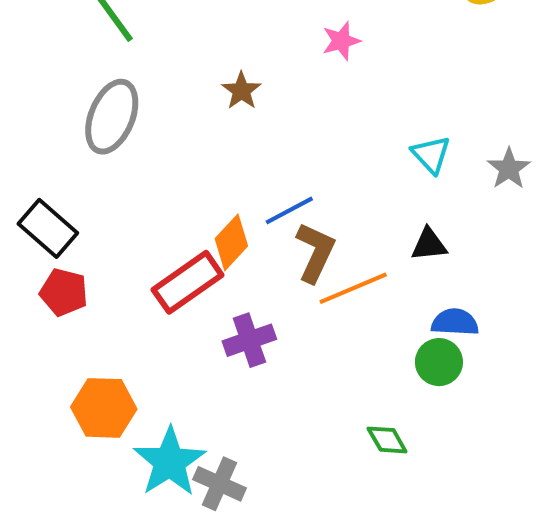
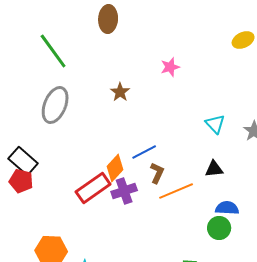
brown L-shape: (315, 252) -> (157, 173), size x0.7
red pentagon: (64, 292) -> (21, 181), moved
purple cross: (249, 340) -> (124, 191), moved

